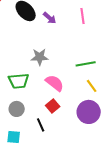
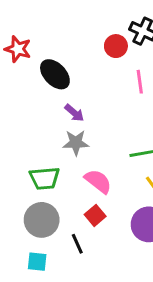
purple arrow: (50, 18) -> (74, 113), moved
gray circle: (17, 109) -> (42, 220), size x1.5

